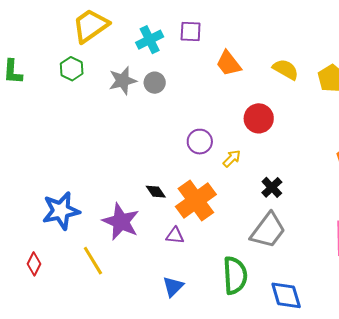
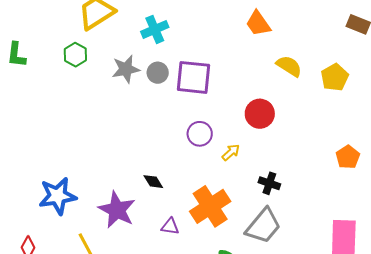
purple square: (191, 32) -> (193, 77), moved, size x1.6
orange trapezoid: (229, 63) -> (258, 24), moved
black cross: (272, 187) -> (269, 183), turned -30
orange cross: (196, 201) -> (210, 206), moved

